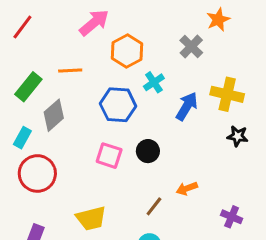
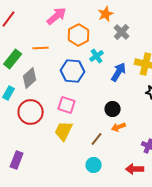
orange star: (218, 20) -> (106, 14), moved
black circle: (148, 151) -> (113, 109), moved
red circle: (37, 173) -> (31, 112), moved
yellow trapezoid: (91, 218) -> (64, 131), moved, turned 130

